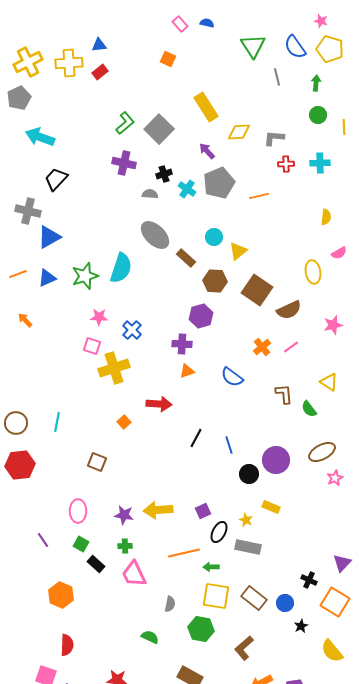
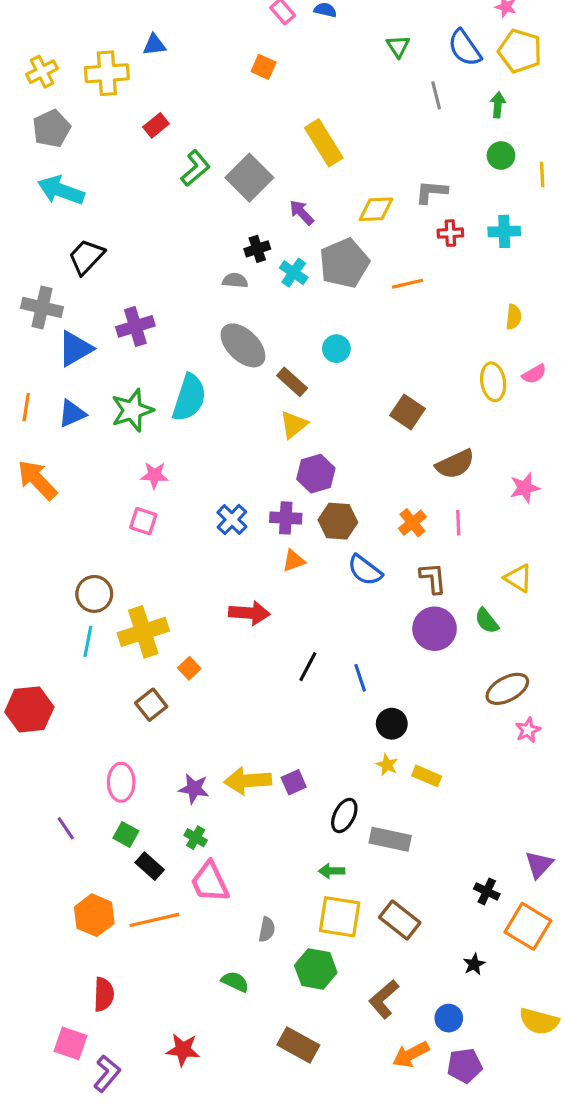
green triangle: (253, 46) -> (398, 46), size x0.6
yellow cross: (28, 62) -> (42, 72), size x0.7
red rectangle: (100, 72) -> (156, 125), moved
gray pentagon: (19, 98) -> (51, 129), moved
yellow diamond: (239, 132) -> (376, 209), moved
purple arrow: (207, 151) -> (302, 212), moved
purple cross: (124, 163) -> (135, 326), moved, turned -30
yellow triangle: (238, 251) -> (294, 425), moved
yellow ellipse: (313, 272) -> (493, 382), moved
orange line: (18, 274) -> (26, 407), turned -60
brown hexagon: (215, 281) -> (338, 521), moved
brown square: (257, 290) -> (408, 412), moved, size x0.7
orange arrow: (25, 320) -> (37, 480), size x1.8
blue cross: (132, 330) -> (232, 520), moved
pink line: (291, 347) -> (458, 523), turned -56
yellow cross: (114, 368) -> (143, 632), moved
brown L-shape: (284, 394) -> (433, 578), moved
orange square: (124, 422) -> (189, 668), moved
brown circle: (16, 423) -> (94, 594), moved
purple circle: (276, 460) -> (435, 629), moved
brown square: (97, 462) -> (151, 705), turned 30
purple square: (203, 511) -> (294, 782), moved
yellow star: (246, 520) -> (387, 765), moved
green cross: (125, 546) -> (196, 838), turned 32
orange line: (184, 553) -> (154, 920), moved
blue circle: (285, 603) -> (449, 1018), moved
yellow semicircle: (332, 651) -> (539, 1021), moved, turned -35

